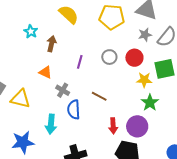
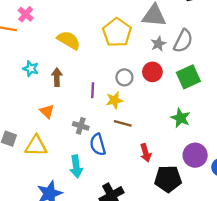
yellow pentagon: (112, 17) -> (117, 32), turned -30
orange triangle: (45, 72) -> (47, 111), moved, turned 32
yellow star: (144, 80) -> (114, 100), moved
purple circle: (137, 126) -> (195, 155), moved

